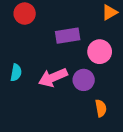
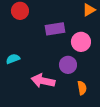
cyan semicircle: (16, 73) -> (13, 59), turned -120
pink arrow: (53, 77) -> (43, 81), moved, turned 35

